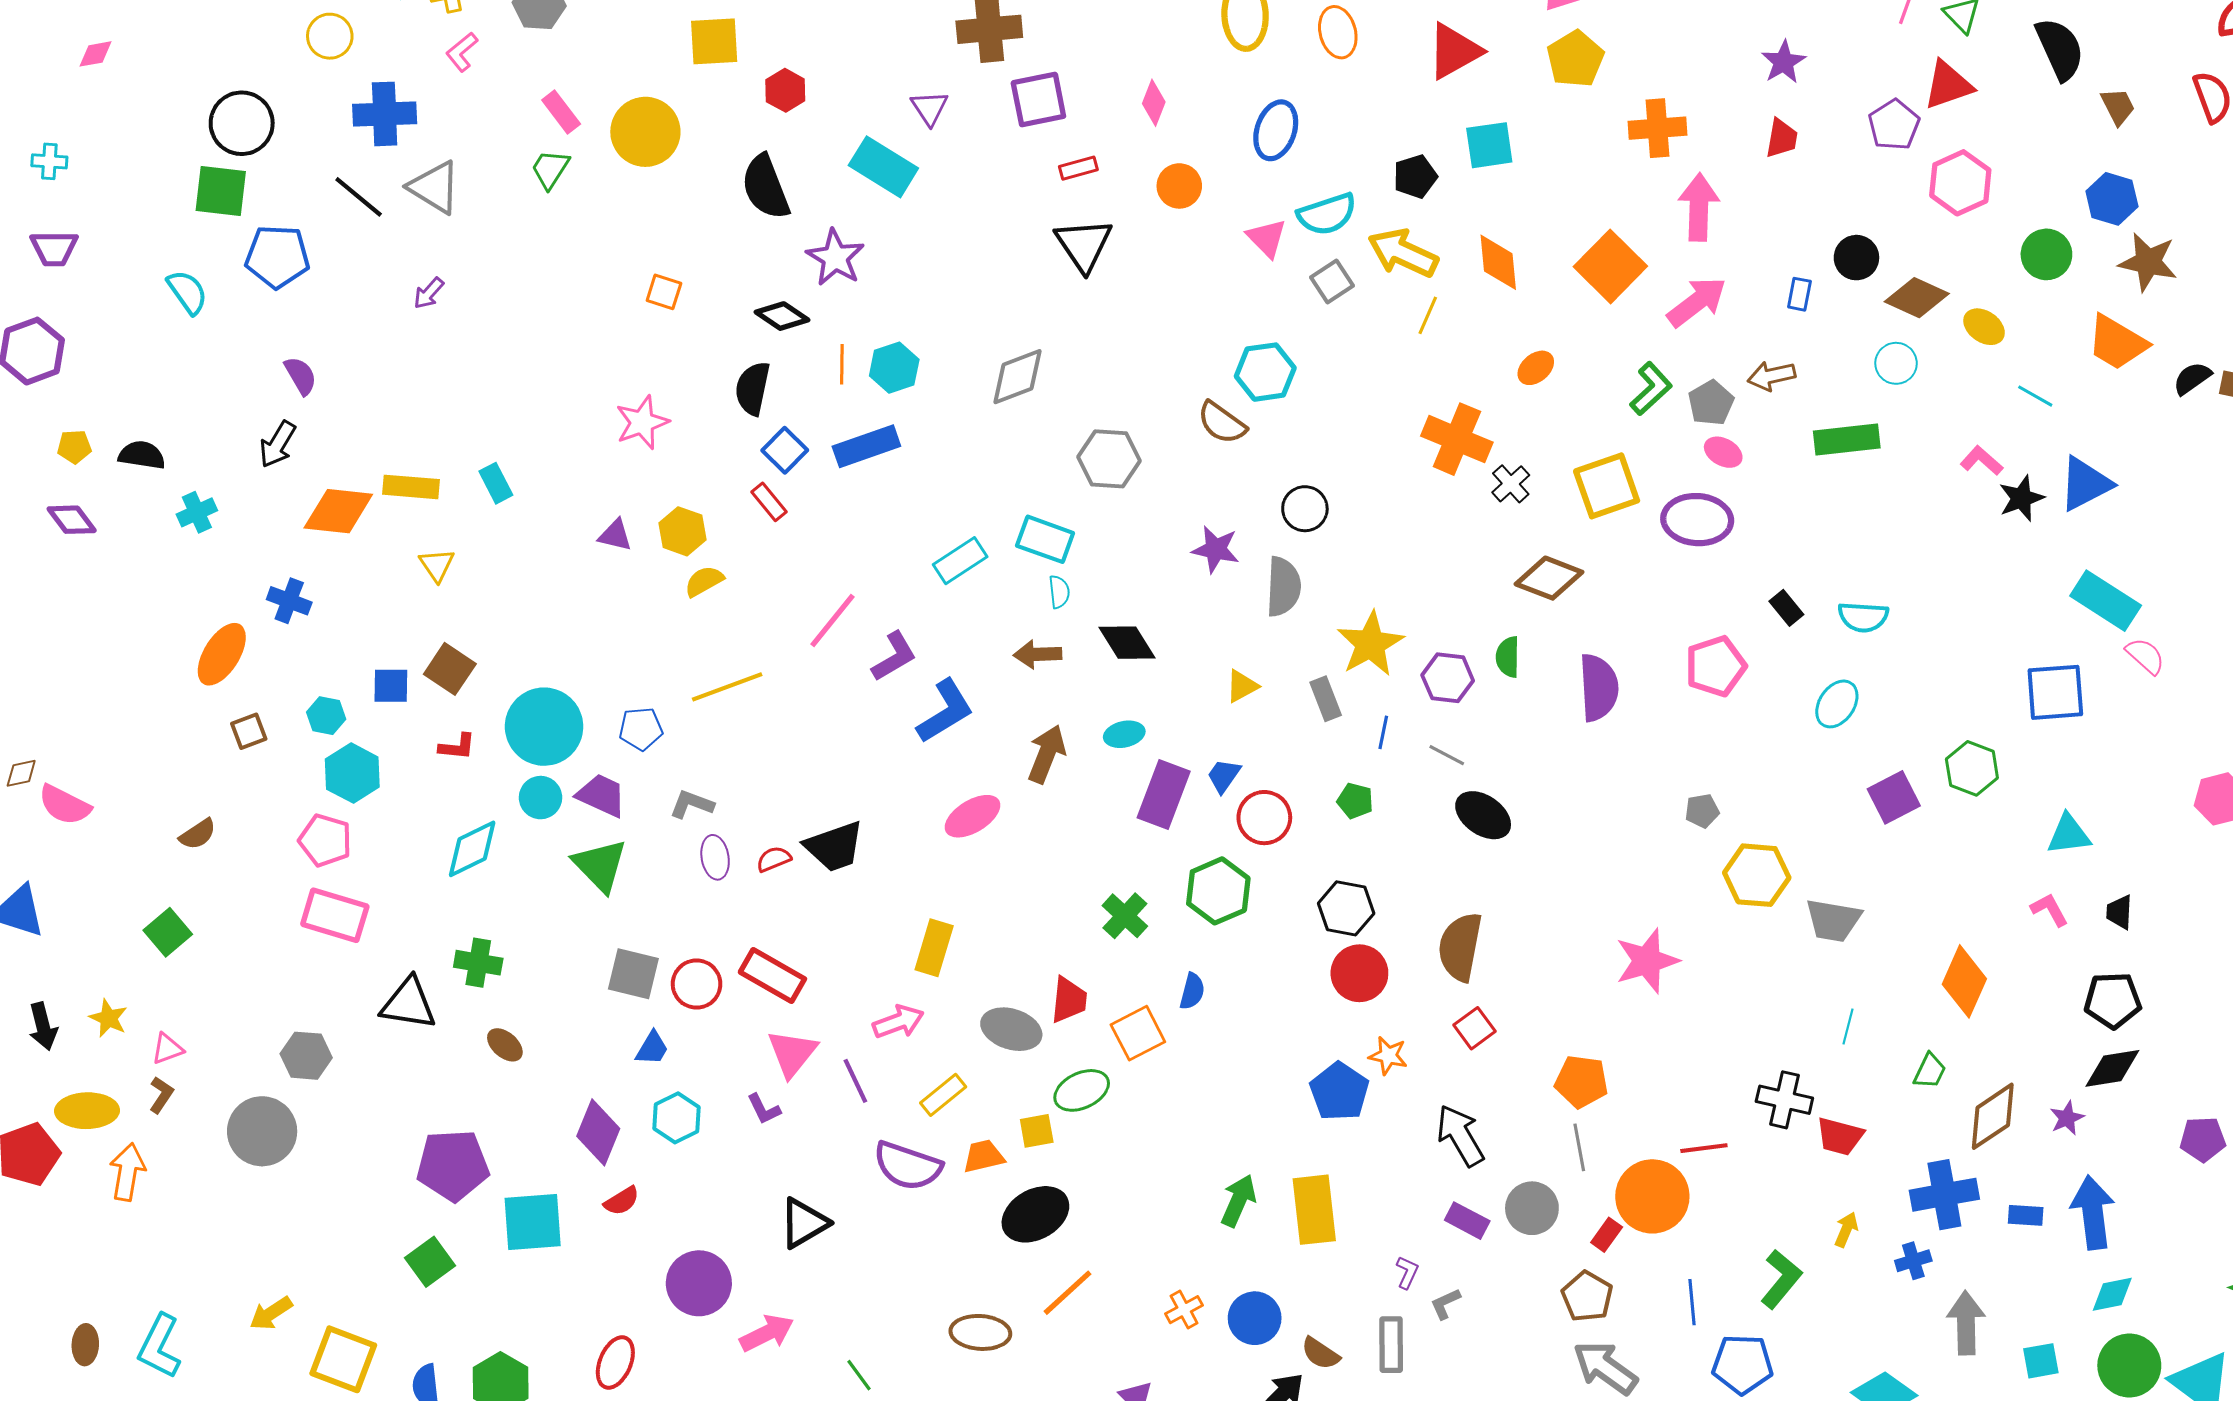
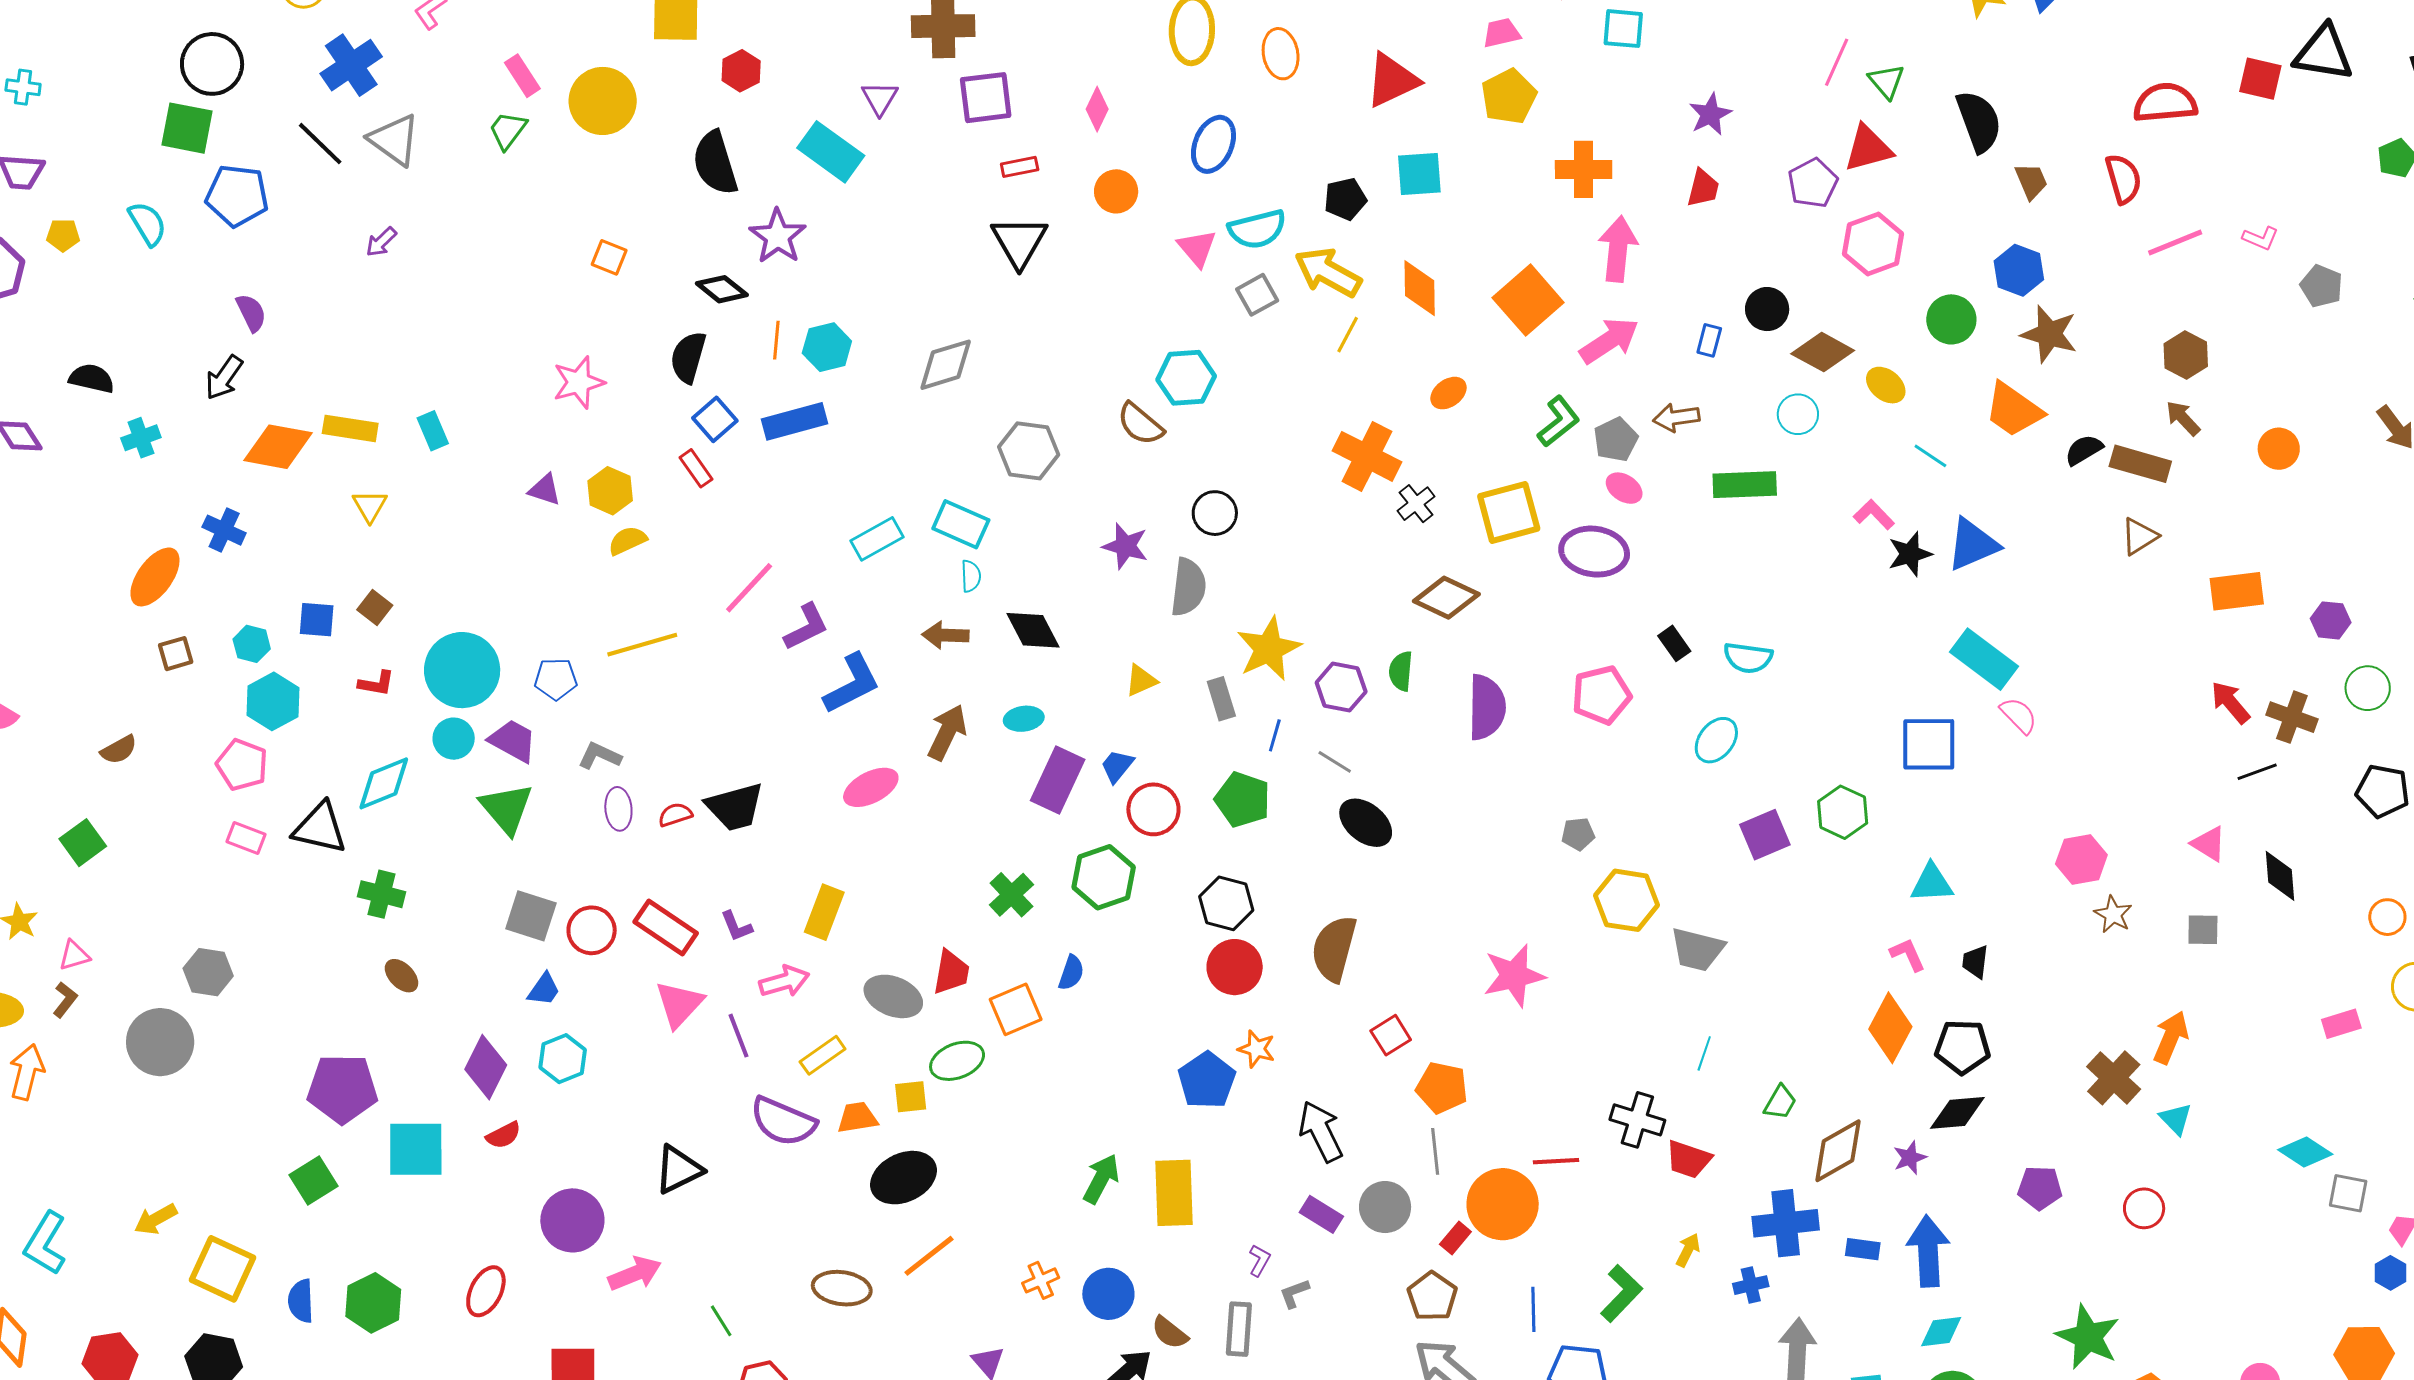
blue cross: (385, 114) -> (351, 65), turned -36
yellow pentagon: (74, 447) -> (63, 235), moved
brown square: (450, 669) -> (375, 607), size x0.7
green pentagon: (1355, 801) -> (1243, 800), size x1.6
pink rectangle: (335, 915) -> (246, 838), size x0.6
orange diamond: (1964, 981) -> (1890, 1028), moved
black triangle: (409, 1004) -> (320, 828), moved
red square: (1475, 1028) -> (1391, 1035), moved
purple L-shape: (764, 1109) -> (736, 926), moved

